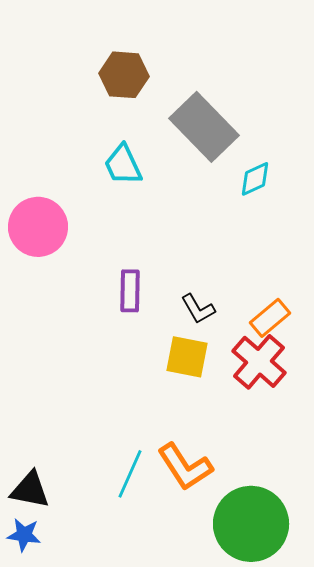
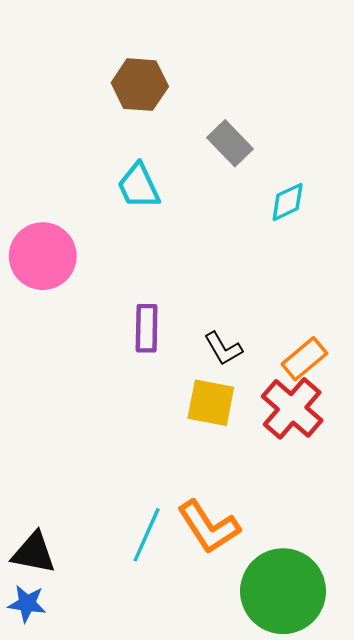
gray rectangle: (204, 127) -> (230, 143), size x0.6

